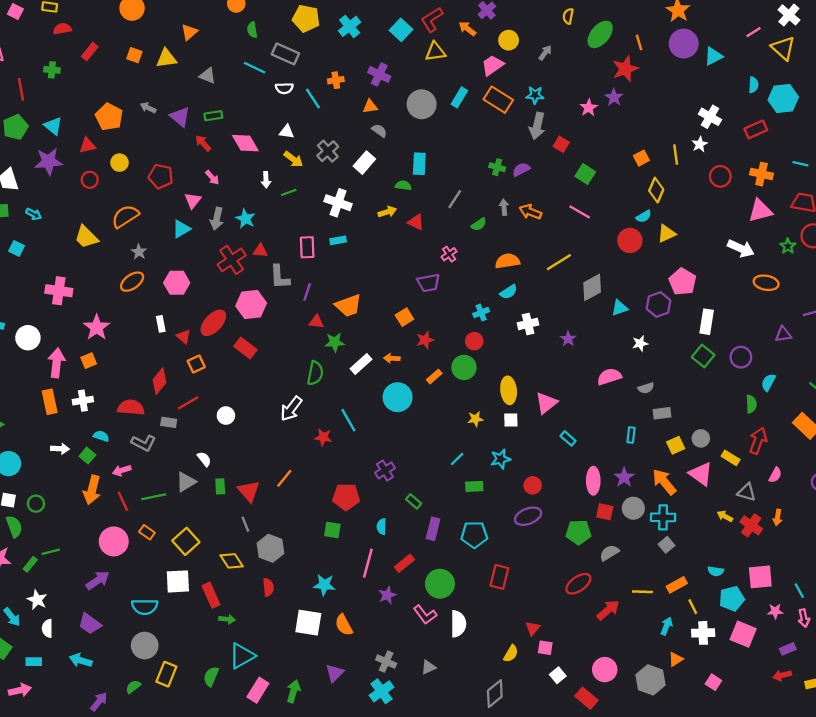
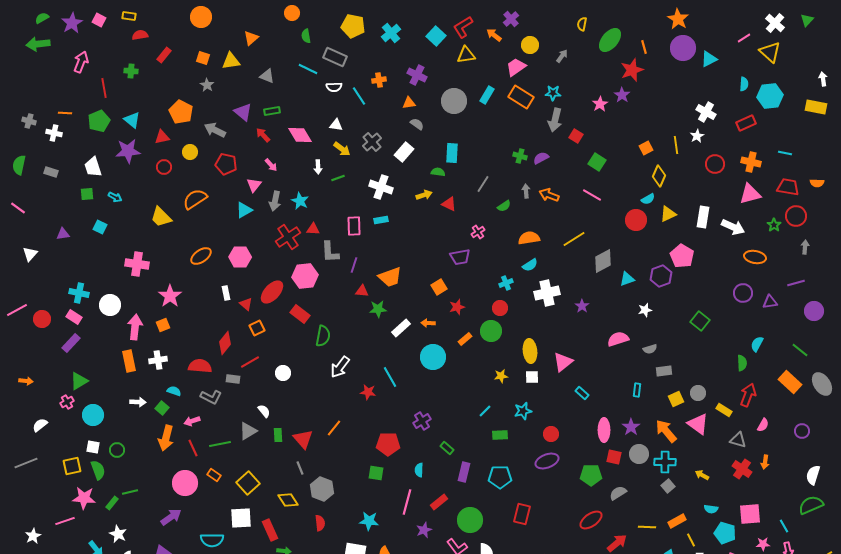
gray arrow: (148, 108) -> (215, 130), moved, size x1.5
gray star: (139, 252) -> (207, 85), moved
white rectangle: (707, 322) -> (703, 217), moved
white cross: (528, 324) -> (547, 293), size x1.4
purple circle: (741, 357) -> (743, 293), moved
green semicircle: (315, 373) -> (323, 336), moved
yellow arrow: (725, 516) -> (702, 475), moved
cyan pentagon: (732, 599) -> (725, 533), turned 30

